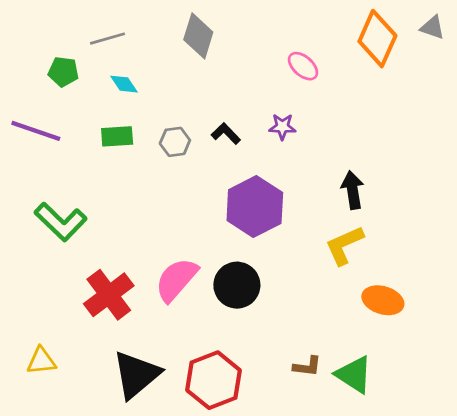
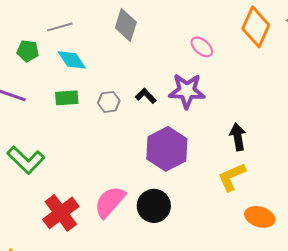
cyan diamond: (124, 84) -> (72, 60), size x1.4
purple star: (282, 127) -> (187, 91), size x1.8

